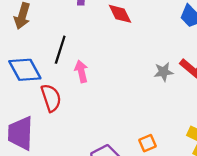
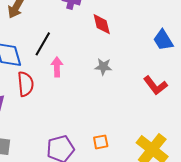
gray star: (164, 72) -> (103, 67), moved

